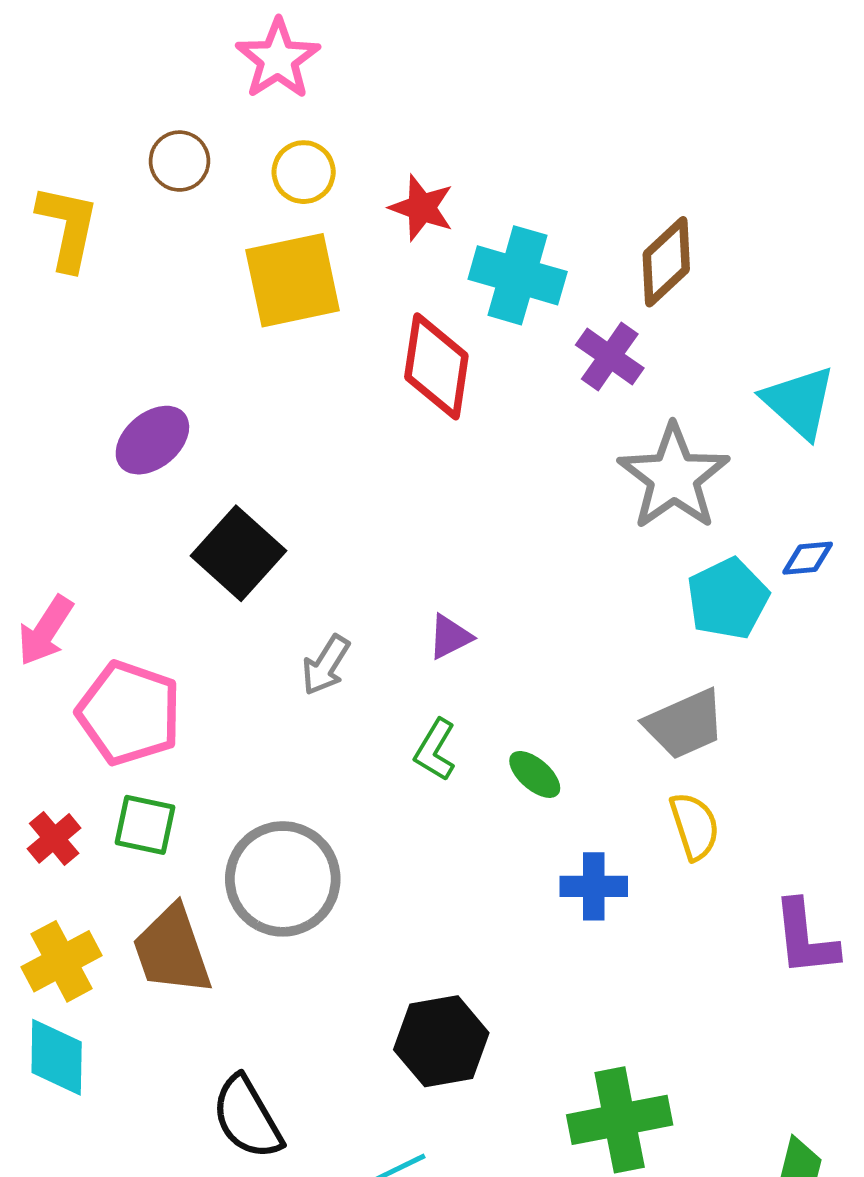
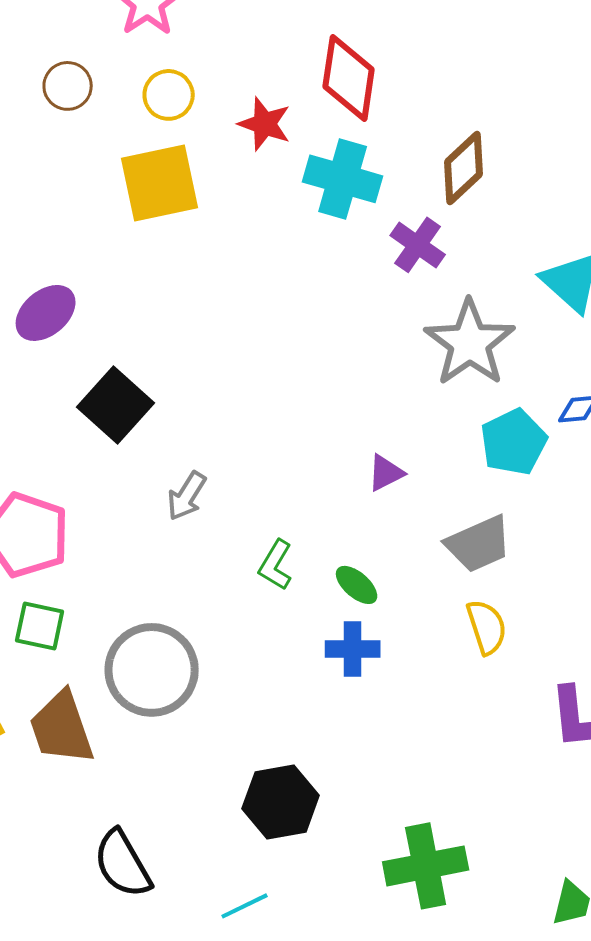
red diamond: (436, 366) -> (349, 78), moved
purple triangle: (450, 637) -> (386, 473), moved
blue cross: (594, 886) -> (353, 649), moved

